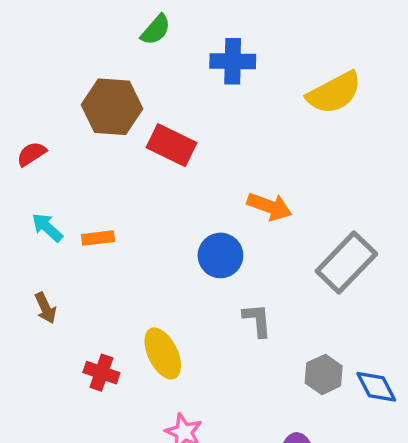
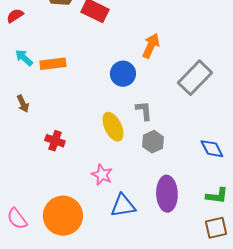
orange arrow: (269, 206) -> (151, 46), turned -85
orange rectangle: (98, 238) -> (53, 64), size x1.4
yellow ellipse: (163, 353) -> (113, 127), moved
gray hexagon: (324, 374) -> (153, 142), moved

